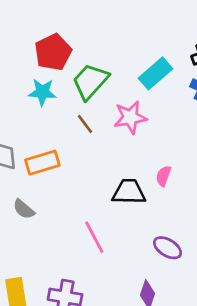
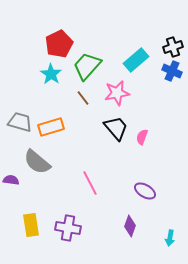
cyan star: (42, 92) -> (51, 74), turned 30
black trapezoid: (129, 192) -> (116, 128), moved, turned 48
gray semicircle: (24, 209) -> (37, 162), size x1.6

